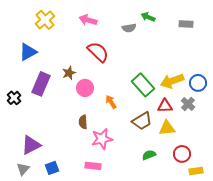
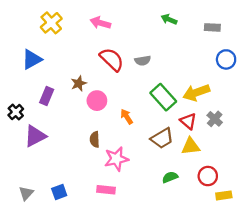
gray semicircle: (129, 28) -> (143, 61), moved
blue circle: (198, 83) -> (226, 59), moved
purple rectangle: (41, 84) -> (47, 96), size x0.7
red triangle: (165, 106) -> (188, 121), turned 42
purple triangle: (31, 145) -> (35, 136), moved

